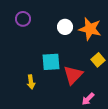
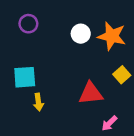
cyan square: (51, 62) -> (25, 77), moved
red triangle: (73, 75) -> (91, 93), turned 40

